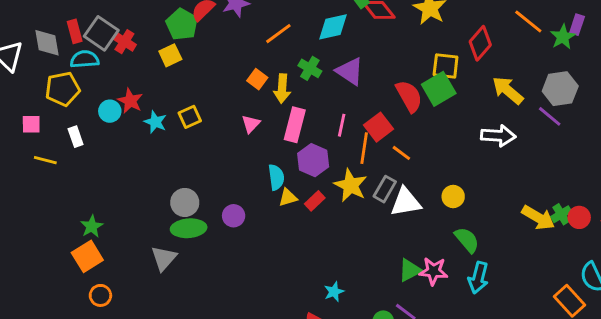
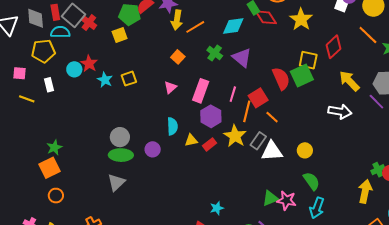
green pentagon: (182, 24) -> (130, 14), turned -30
yellow arrow: (282, 89) -> (177, 20), moved
cyan semicircle: (276, 177) -> (172, 126), moved
yellow arrow: (538, 218) -> (365, 191), moved, turned -115
gray triangle: (164, 258) -> (116, 182), moved

